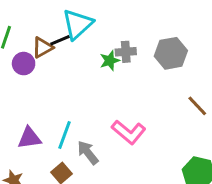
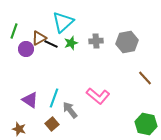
black line: (60, 40) -> (51, 44), moved, turned 48
green star: (110, 61) -> (71, 43), moved
purple triangle: (29, 138) -> (30, 100), turned 42

